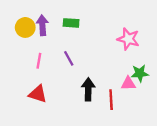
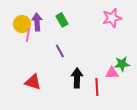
green rectangle: (71, 23) -> (62, 20), turned 56
pink star: (128, 39) -> (112, 18), moved, turned -30
pink line: (39, 61) -> (28, 35), moved

